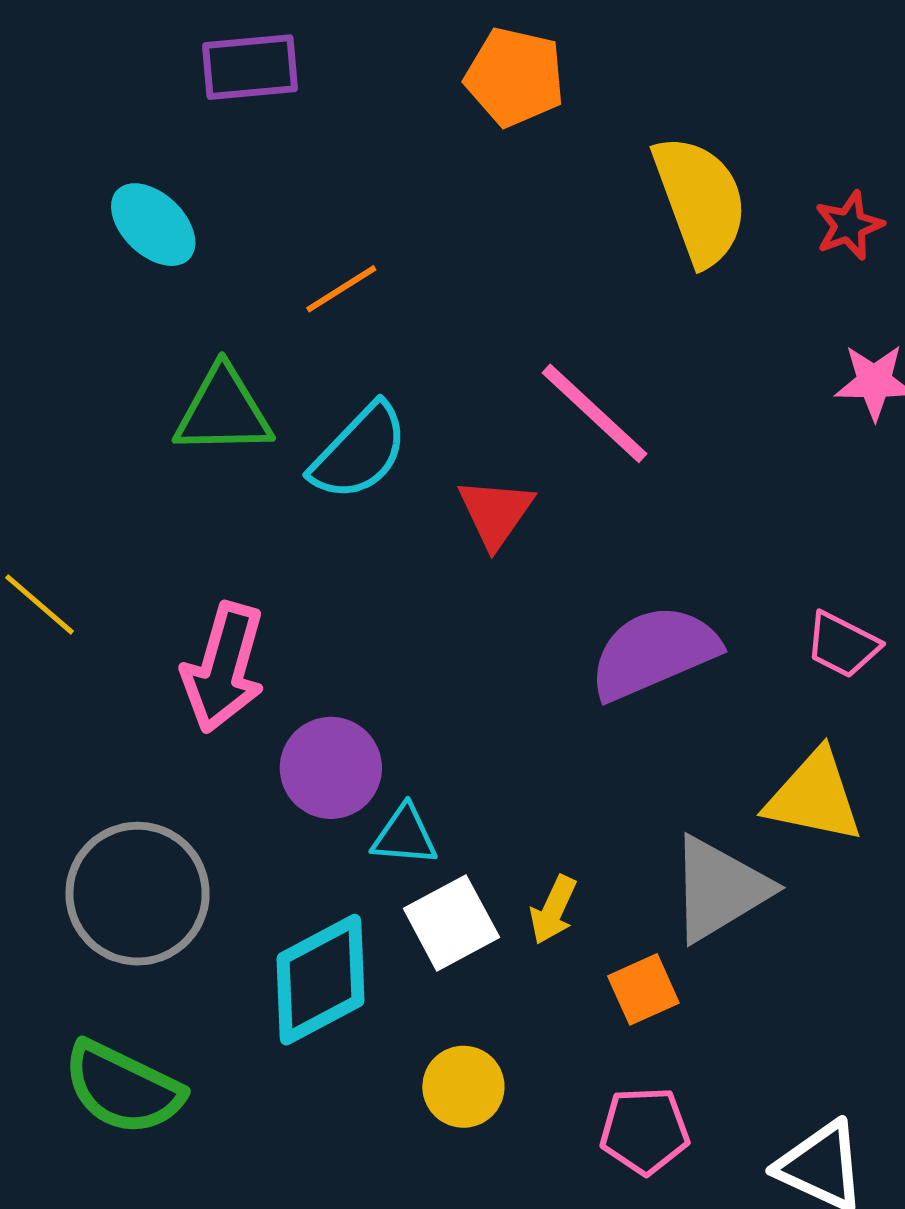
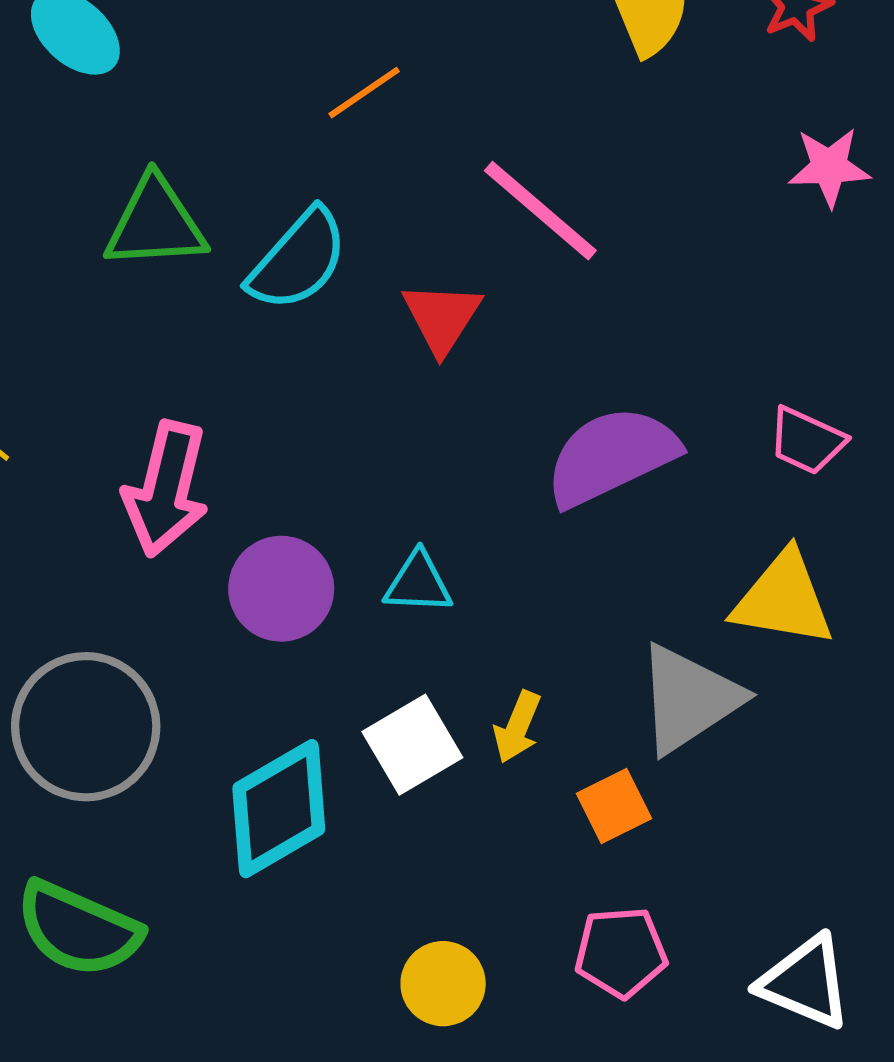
orange line: (341, 289) -> (364, 93), moved
cyan triangle: (405, 836) -> (418, 583), moved
yellow circle: (463, 1087) -> (443, 984), moved

